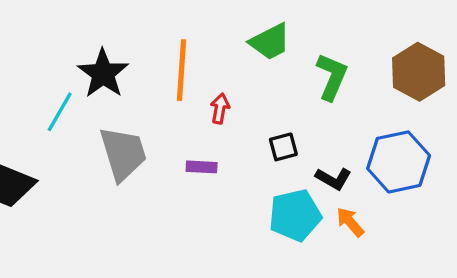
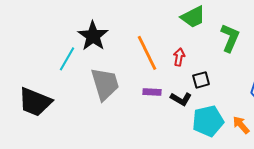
orange line: (182, 70) -> (147, 53), moved, turned -30
red arrow: (220, 109) -> (179, 57), moved
black L-shape: (333, 179) -> (181, 99), moved

